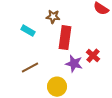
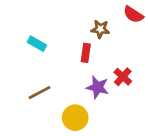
brown star: (53, 17) -> (100, 29), moved
red rectangle: (65, 38) -> (86, 53), size x0.6

